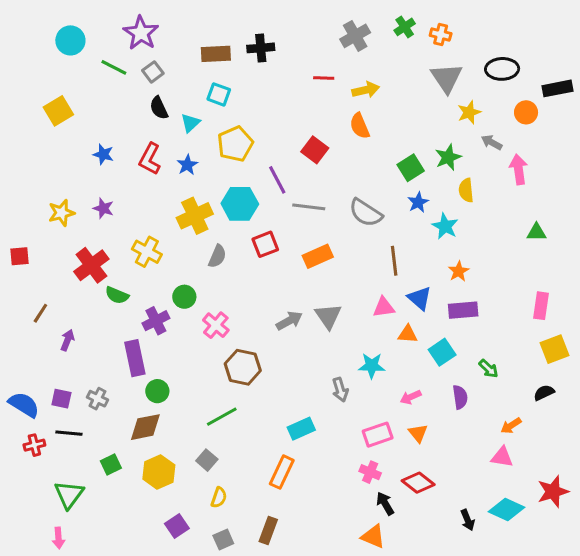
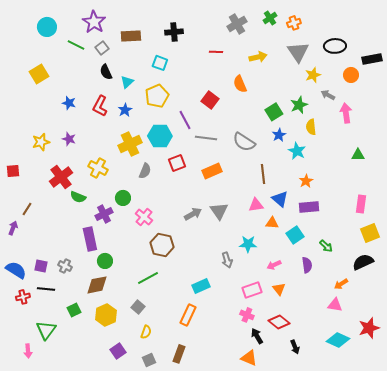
orange cross: (441, 34) -> (294, 23), turned -32
brown rectangle: (216, 54) -> (131, 36), moved
yellow arrow: (366, 90) -> (258, 57), moved
cyan square: (219, 94) -> (160, 63), moved
purple arrow: (67, 340) -> (13, 228), moved
black semicircle: (544, 393) -> (363, 262), size x1.5
black arrow: (468, 520) -> (295, 347), moved
pink arrow: (58, 538) -> (28, 351), moved

